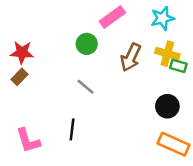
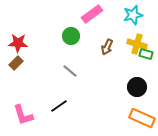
brown arrow: (131, 57) -> (107, 47), size x0.7
black line: (72, 129) -> (59, 106), turned 48

